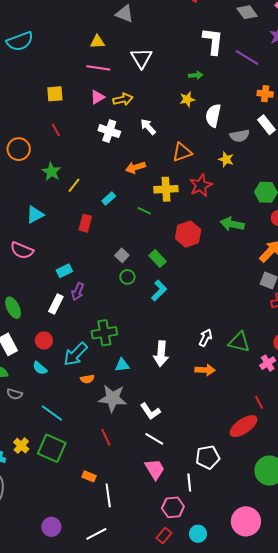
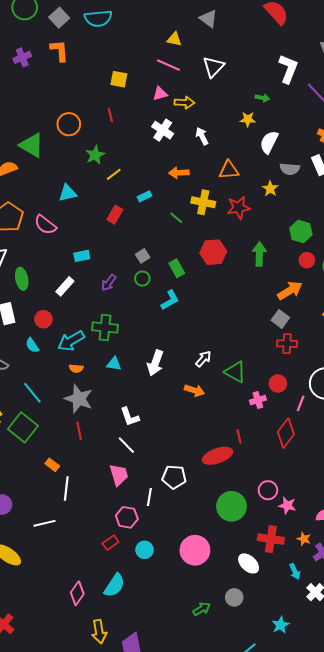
green arrow: (232, 224) -> (259, 254), turned 65
purple arrow: (78, 291) -> (109, 283), moved
gray star: (113, 398) -> (79, 399), moved

